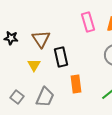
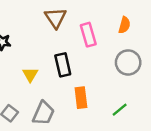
pink rectangle: (88, 22) -> (88, 35), moved
brown triangle: (41, 39) -> (56, 18), moved

